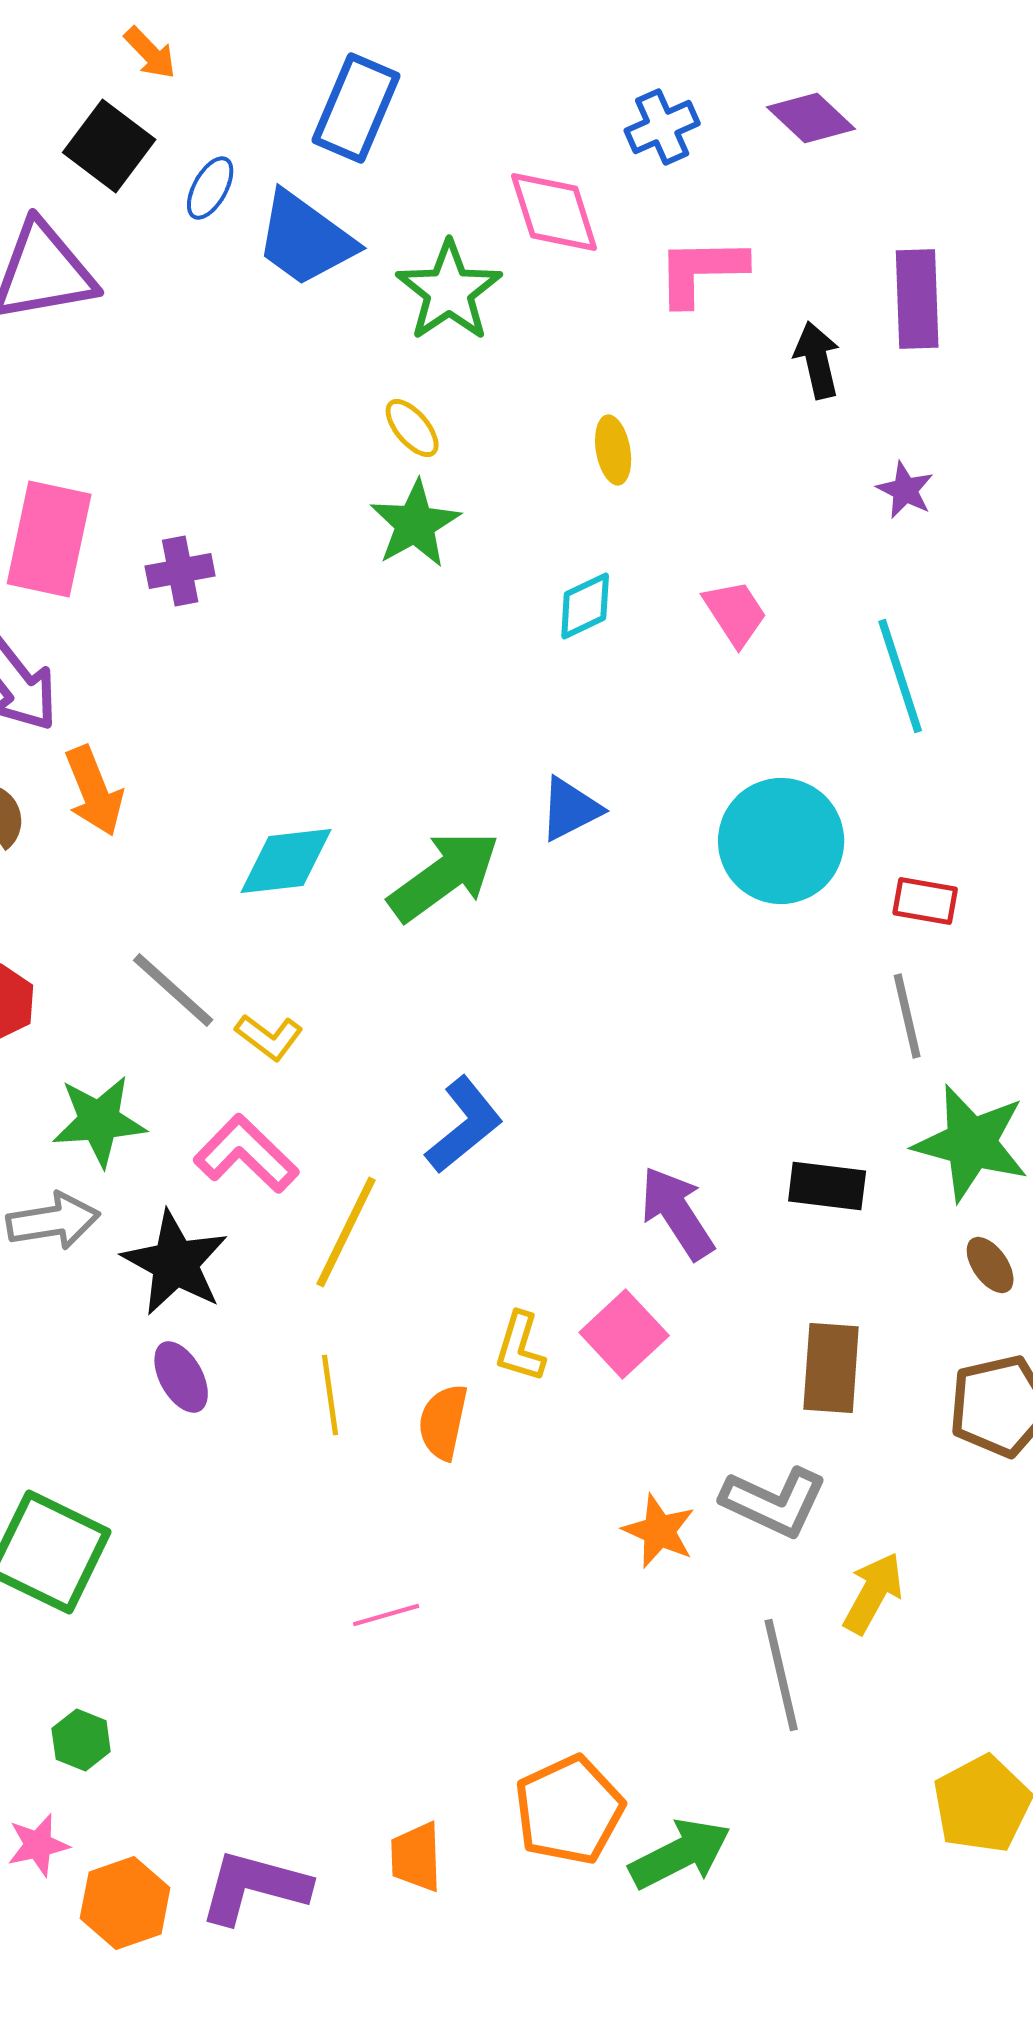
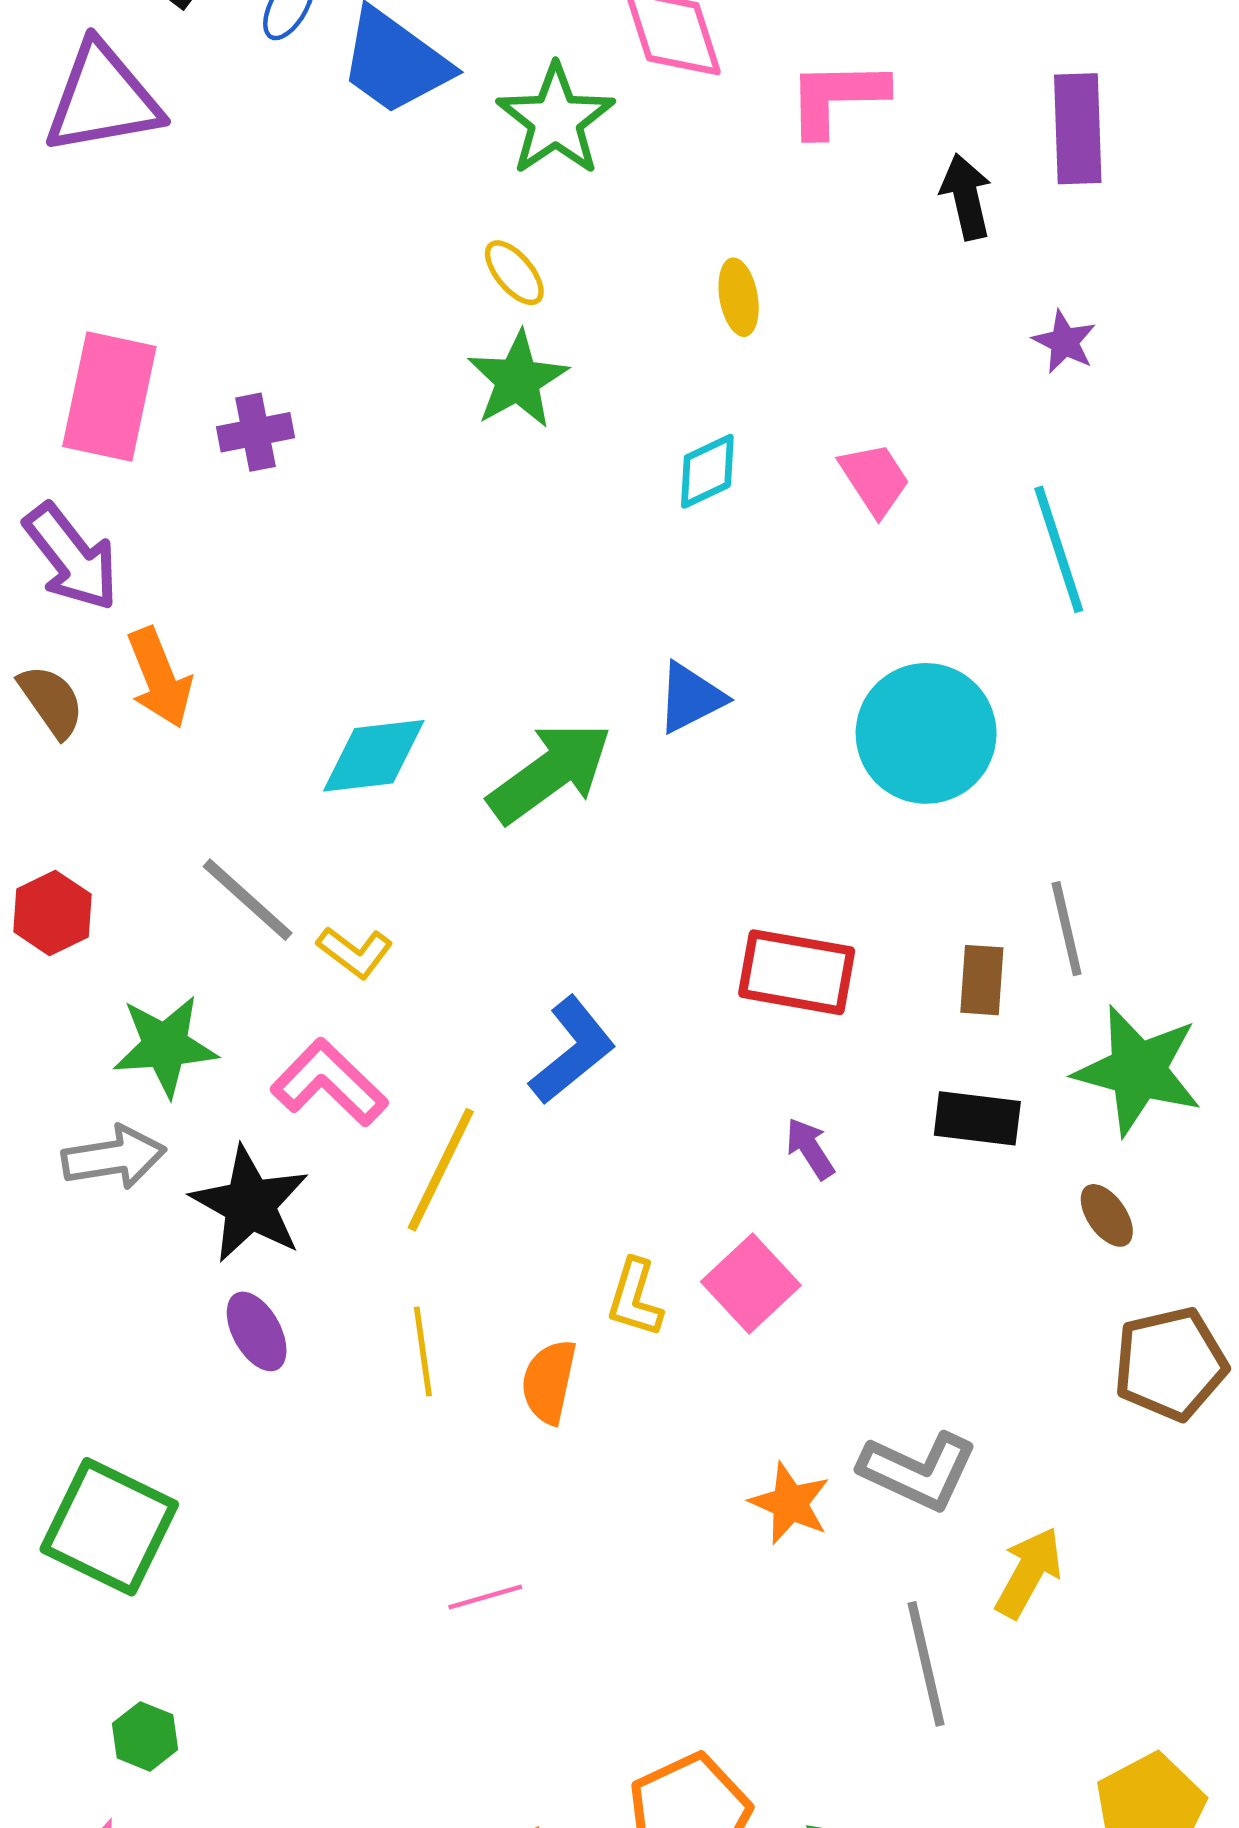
red rectangle: (925, 901) -> (797, 972), moved, size x1.6
purple arrow: (677, 1213) -> (810, 1148), size x0.6
brown ellipse: (990, 1265) -> (1107, 1215), moved
brown rectangle: (831, 1368) -> (982, 980), moved, size x0.7

